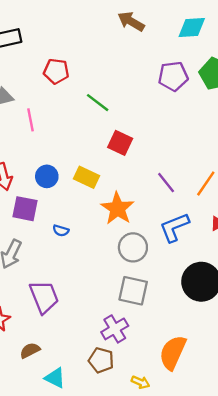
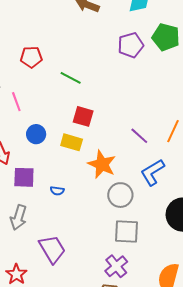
red square: (120, 143) -> (83, 116), moved
blue circle: (47, 176) -> (36, 134), moved

